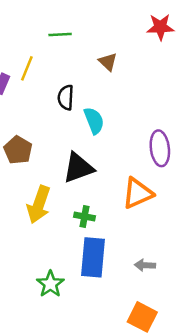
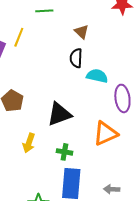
black semicircle: (66, 97) -> (76, 58), moved
cyan semicircle: (94, 121) -> (97, 76), moved, turned -55
yellow arrow: (39, 205) -> (29, 143), size x0.7

